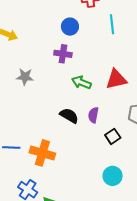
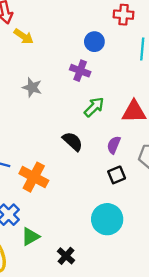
green arrow: (81, 82) -> (94, 107), turned 102
purple semicircle: (93, 115) -> (114, 145), moved
cyan circle: (113, 176) -> (107, 219), size x1.4

